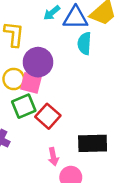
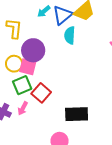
blue triangle: (75, 18) -> (62, 15), turned -40
pink arrow: (53, 157) -> (23, 108), moved, turned 40

